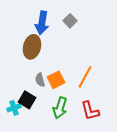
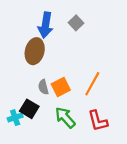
green arrow: (60, 108) -> (65, 118), turned 120

